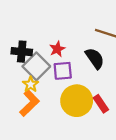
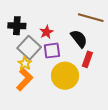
black cross: (22, 52) -> (17, 26), moved
red rectangle: (101, 104) -> (87, 59), moved, turned 56

